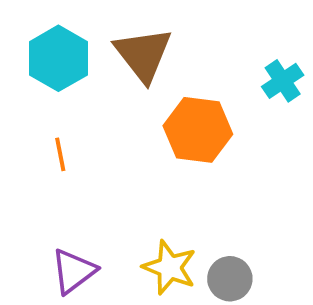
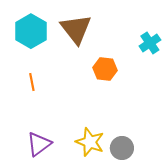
orange hexagon: (198, 130) -> (105, 69), size x0.7

